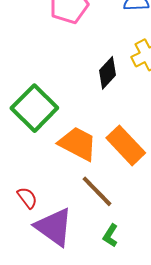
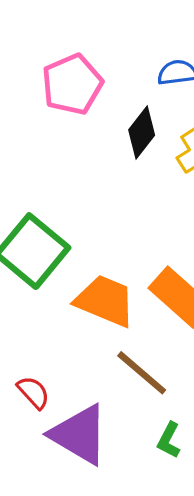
black diamond: (108, 73) -> (142, 133), moved

